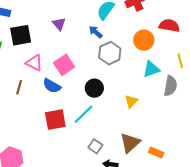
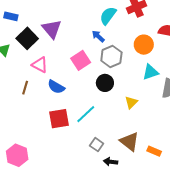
purple triangle: (59, 24) -> (52, 29), moved, size x1.5
black square: (21, 35) -> (27, 38), turned -35
pink square: (64, 65) -> (81, 60), moved
black circle: (94, 88) -> (105, 83), moved
brown triangle: (130, 143) -> (129, 142), turned -40

